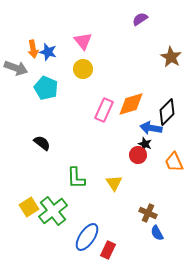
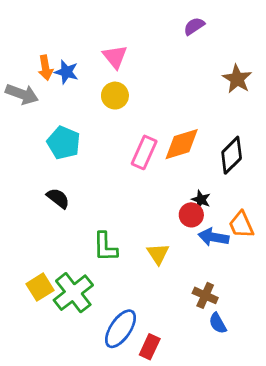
cyan pentagon: (46, 88) -> (64, 143), moved
blue arrow: (151, 128) -> (214, 237), moved

